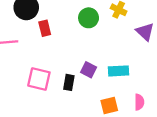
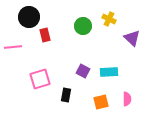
pink square: (39, 79) -> (40, 79), turned -30
black rectangle: (69, 82) -> (66, 95), moved

